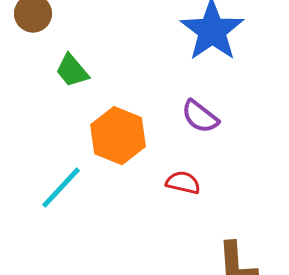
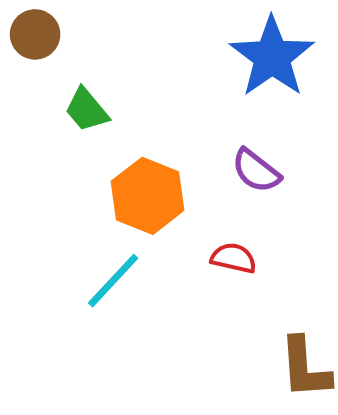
cyan line: (61, 188) -> (113, 281), moved

